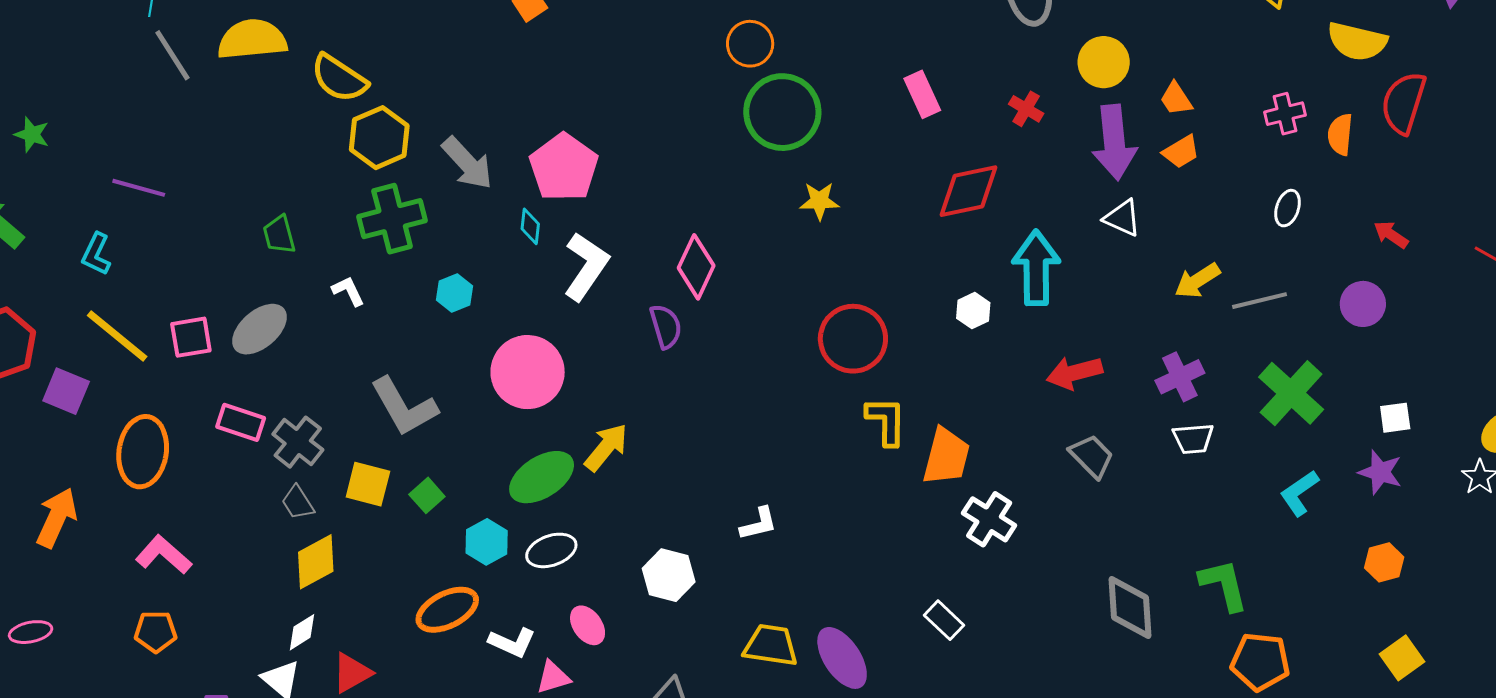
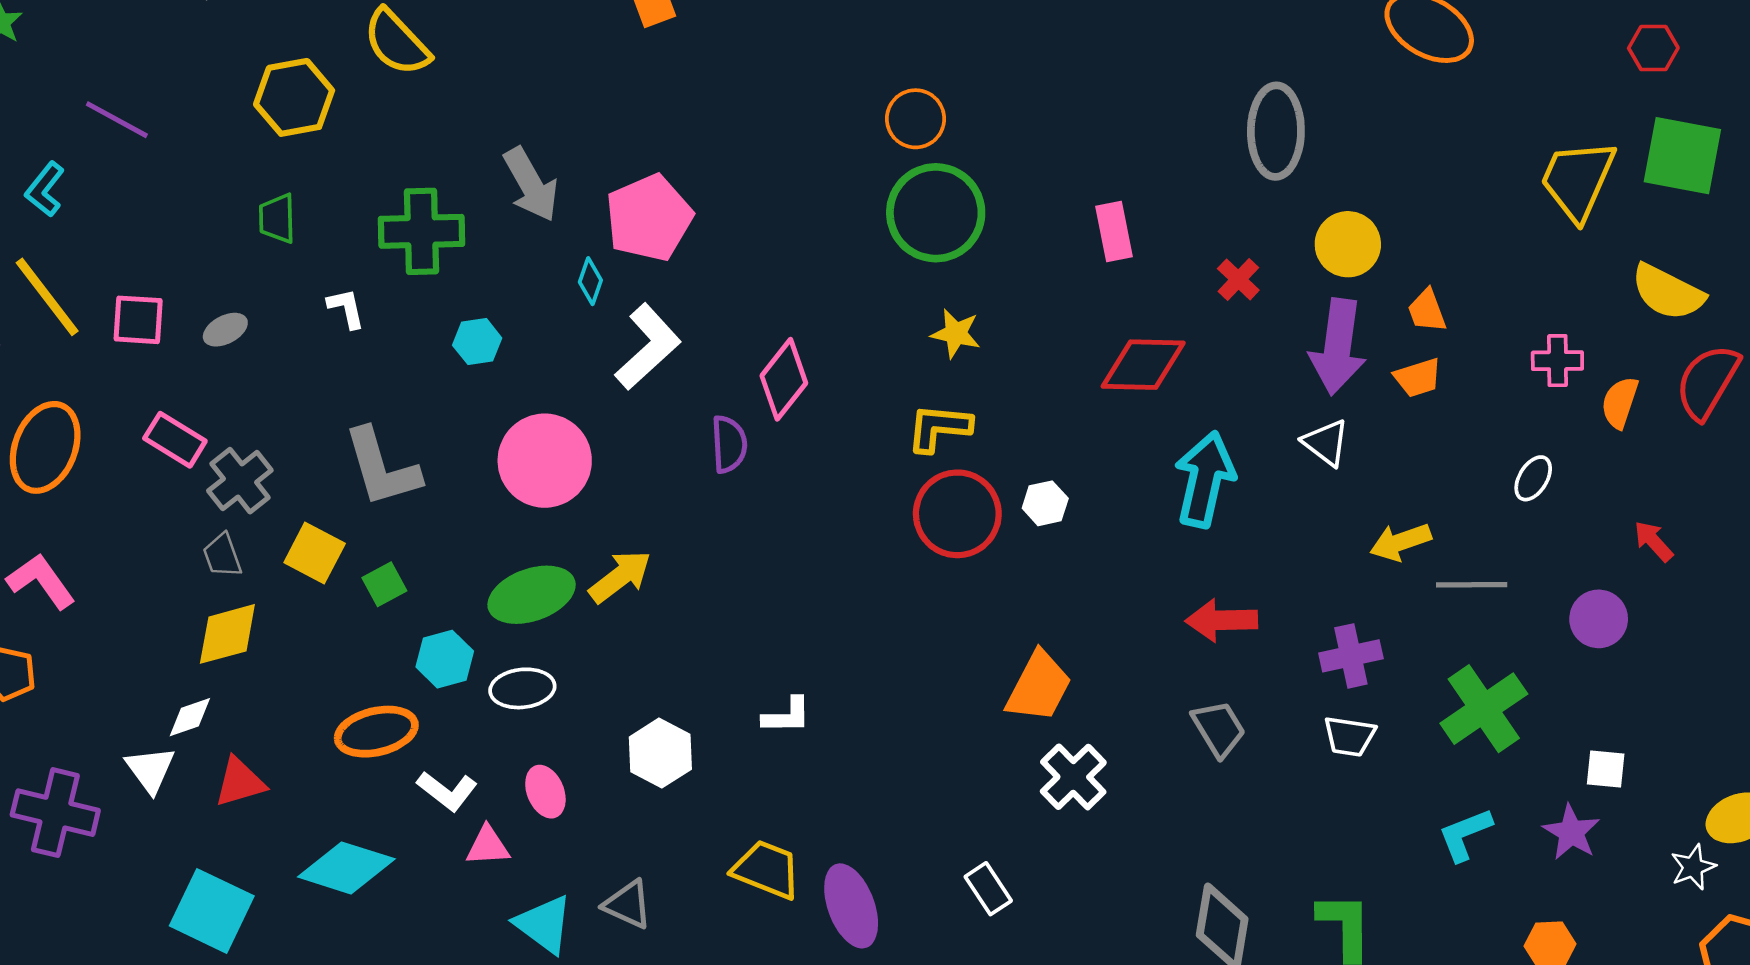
yellow hexagon: (379, 138) -> (294, 97), moved
white hexagon: (973, 311) -> (1045, 503), moved
gray ellipse: (259, 329) -> (225, 330), size x0.6
yellow L-shape: (886, 421) -> (939, 428), moved, turned -98

